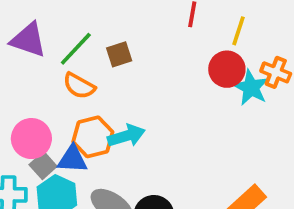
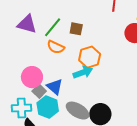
brown square: (119, 54) -> (76, 29), turned 32
orange hexagon: (93, 137) -> (90, 57), moved
blue triangle: (72, 159) -> (55, 87), turned 42

